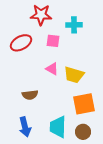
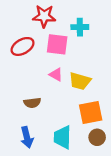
pink square: (53, 41) -> (57, 44), size x1.5
brown circle: (83, 132) -> (97, 137), moved

